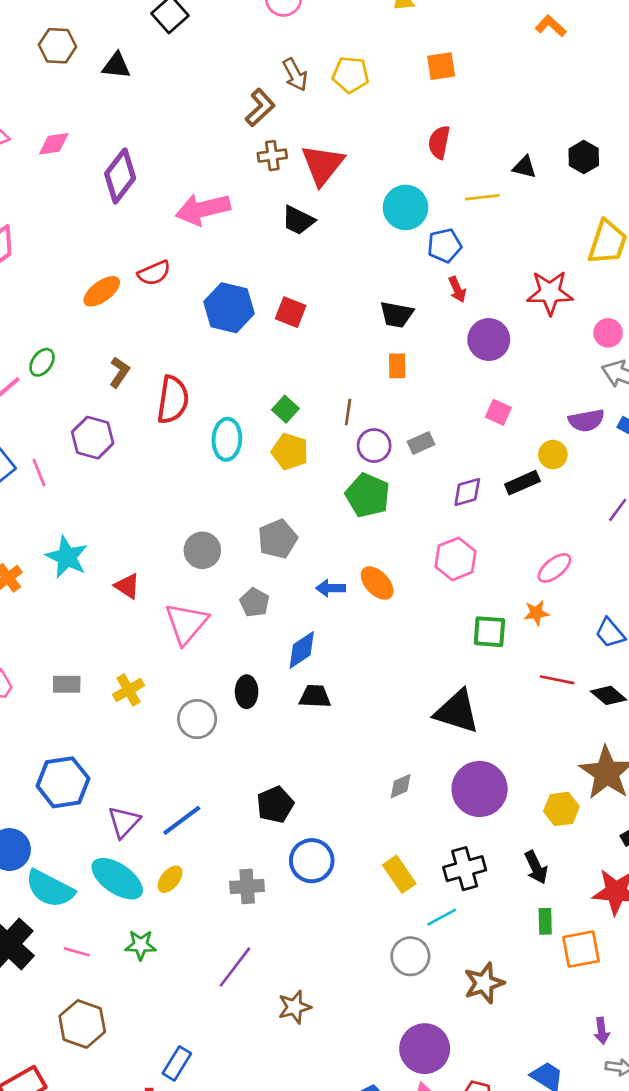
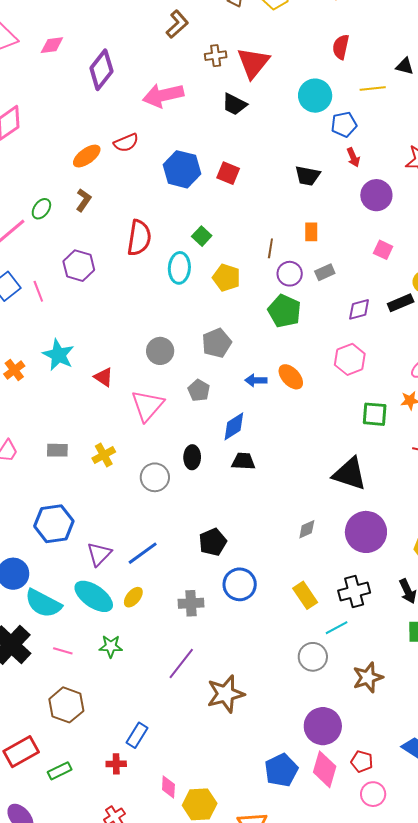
brown L-shape: (260, 108) -> (177, 24), moved
orange rectangle: (397, 366) -> (311, 232), moved
brown L-shape: (119, 372) -> (84, 200), moved
green square: (285, 409) -> (202, 236), moved
brown star: (294, 1007) -> (226, 694), size x1.5

